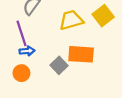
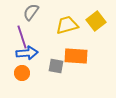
blue arrow: (27, 51) -> (27, 53), size x1.5
gray square: (59, 65) -> (56, 66), turned -35

